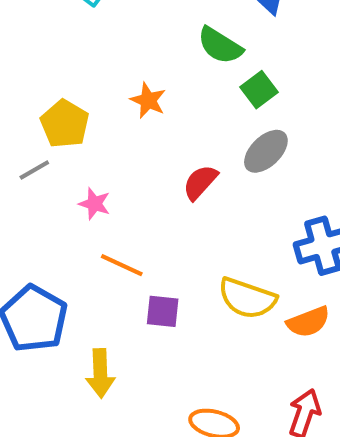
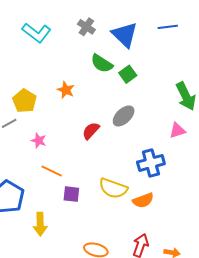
green square: (259, 90) -> (128, 74), moved

